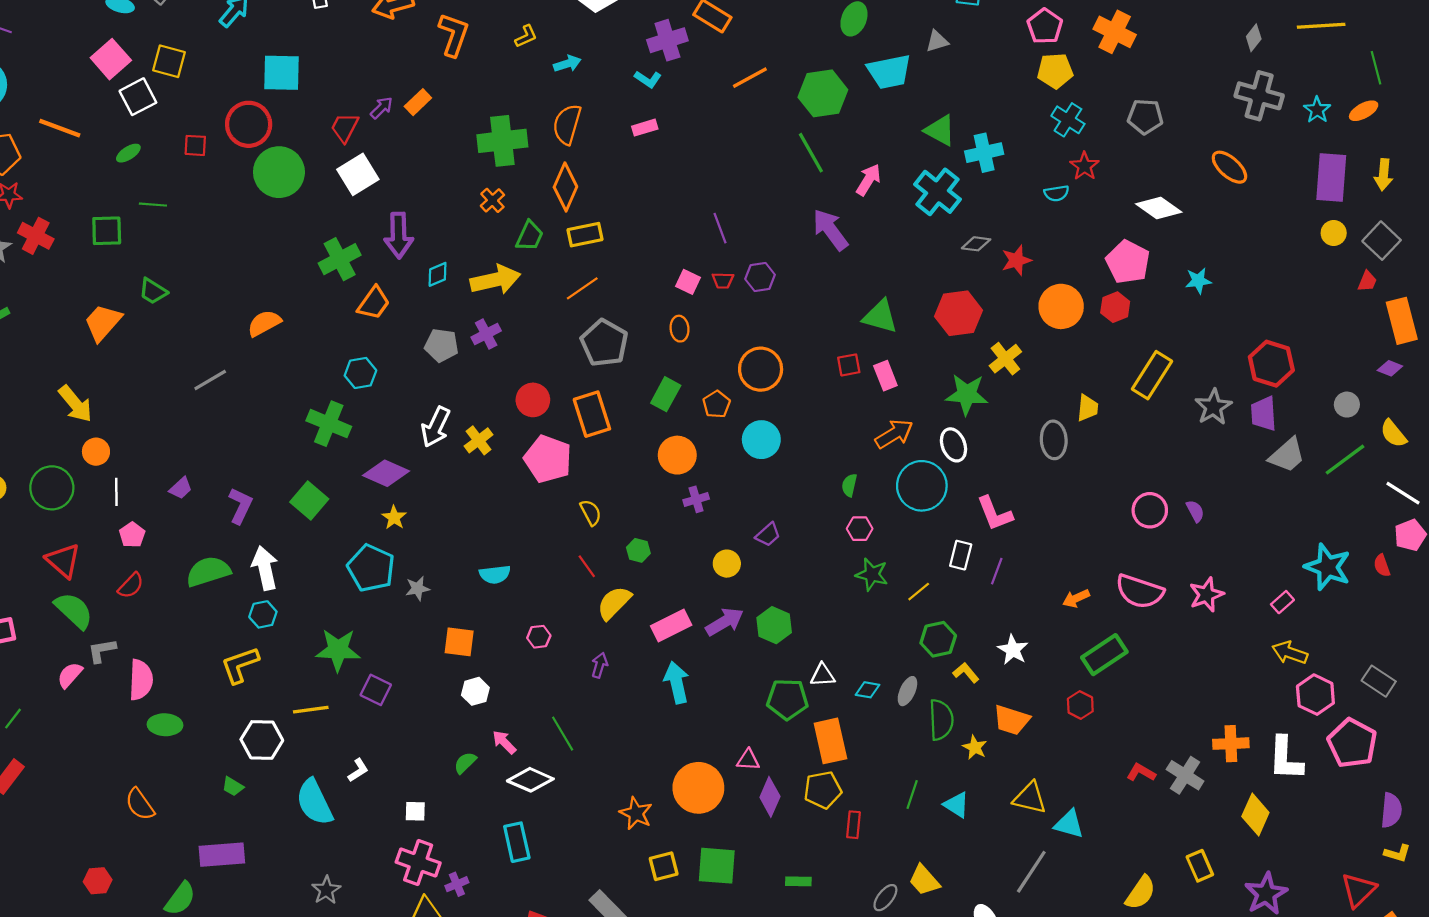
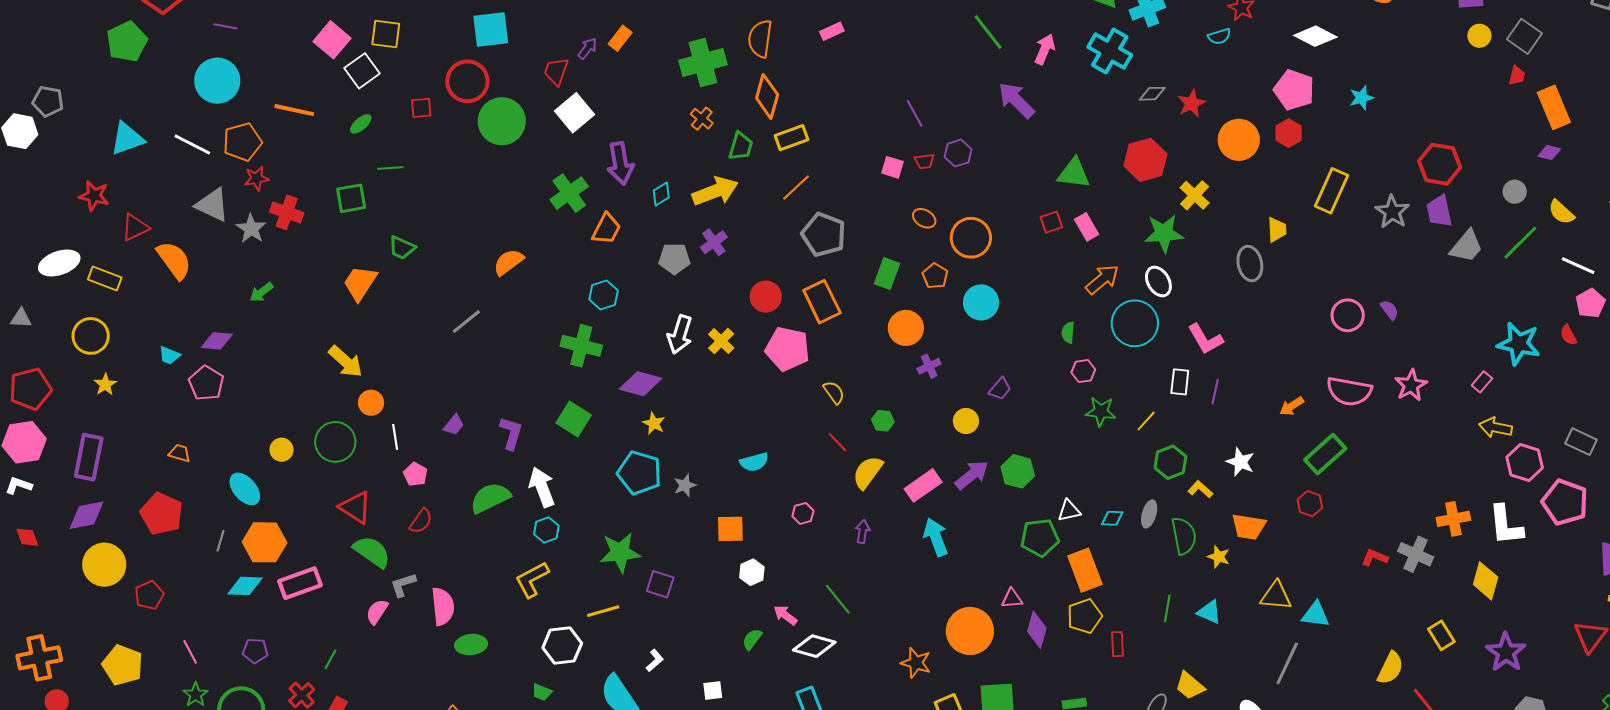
orange ellipse: (680, 329) -> (924, 218), moved, turned -45

